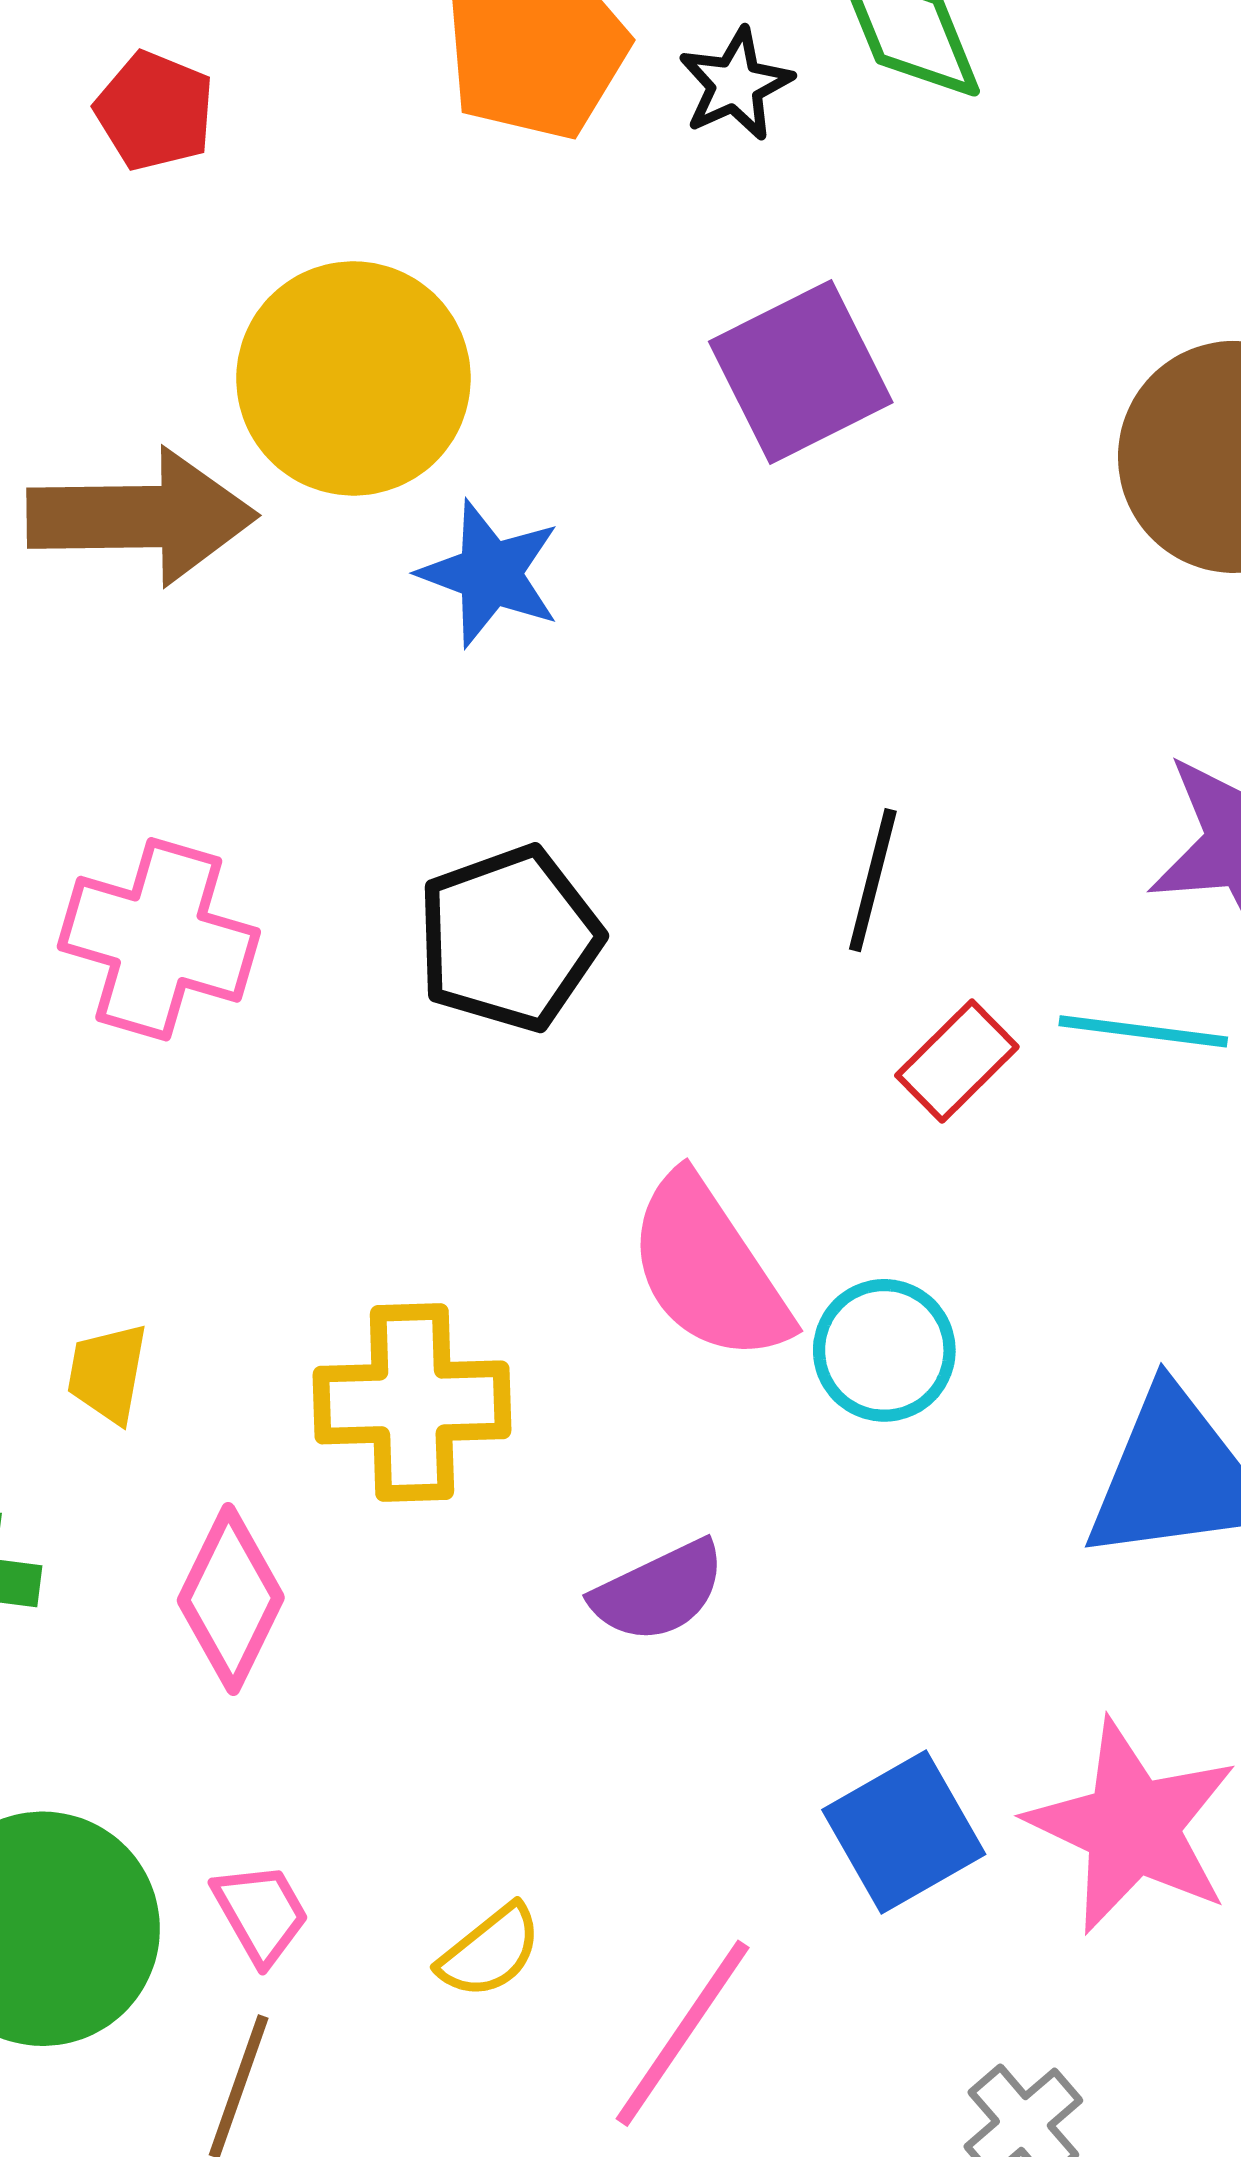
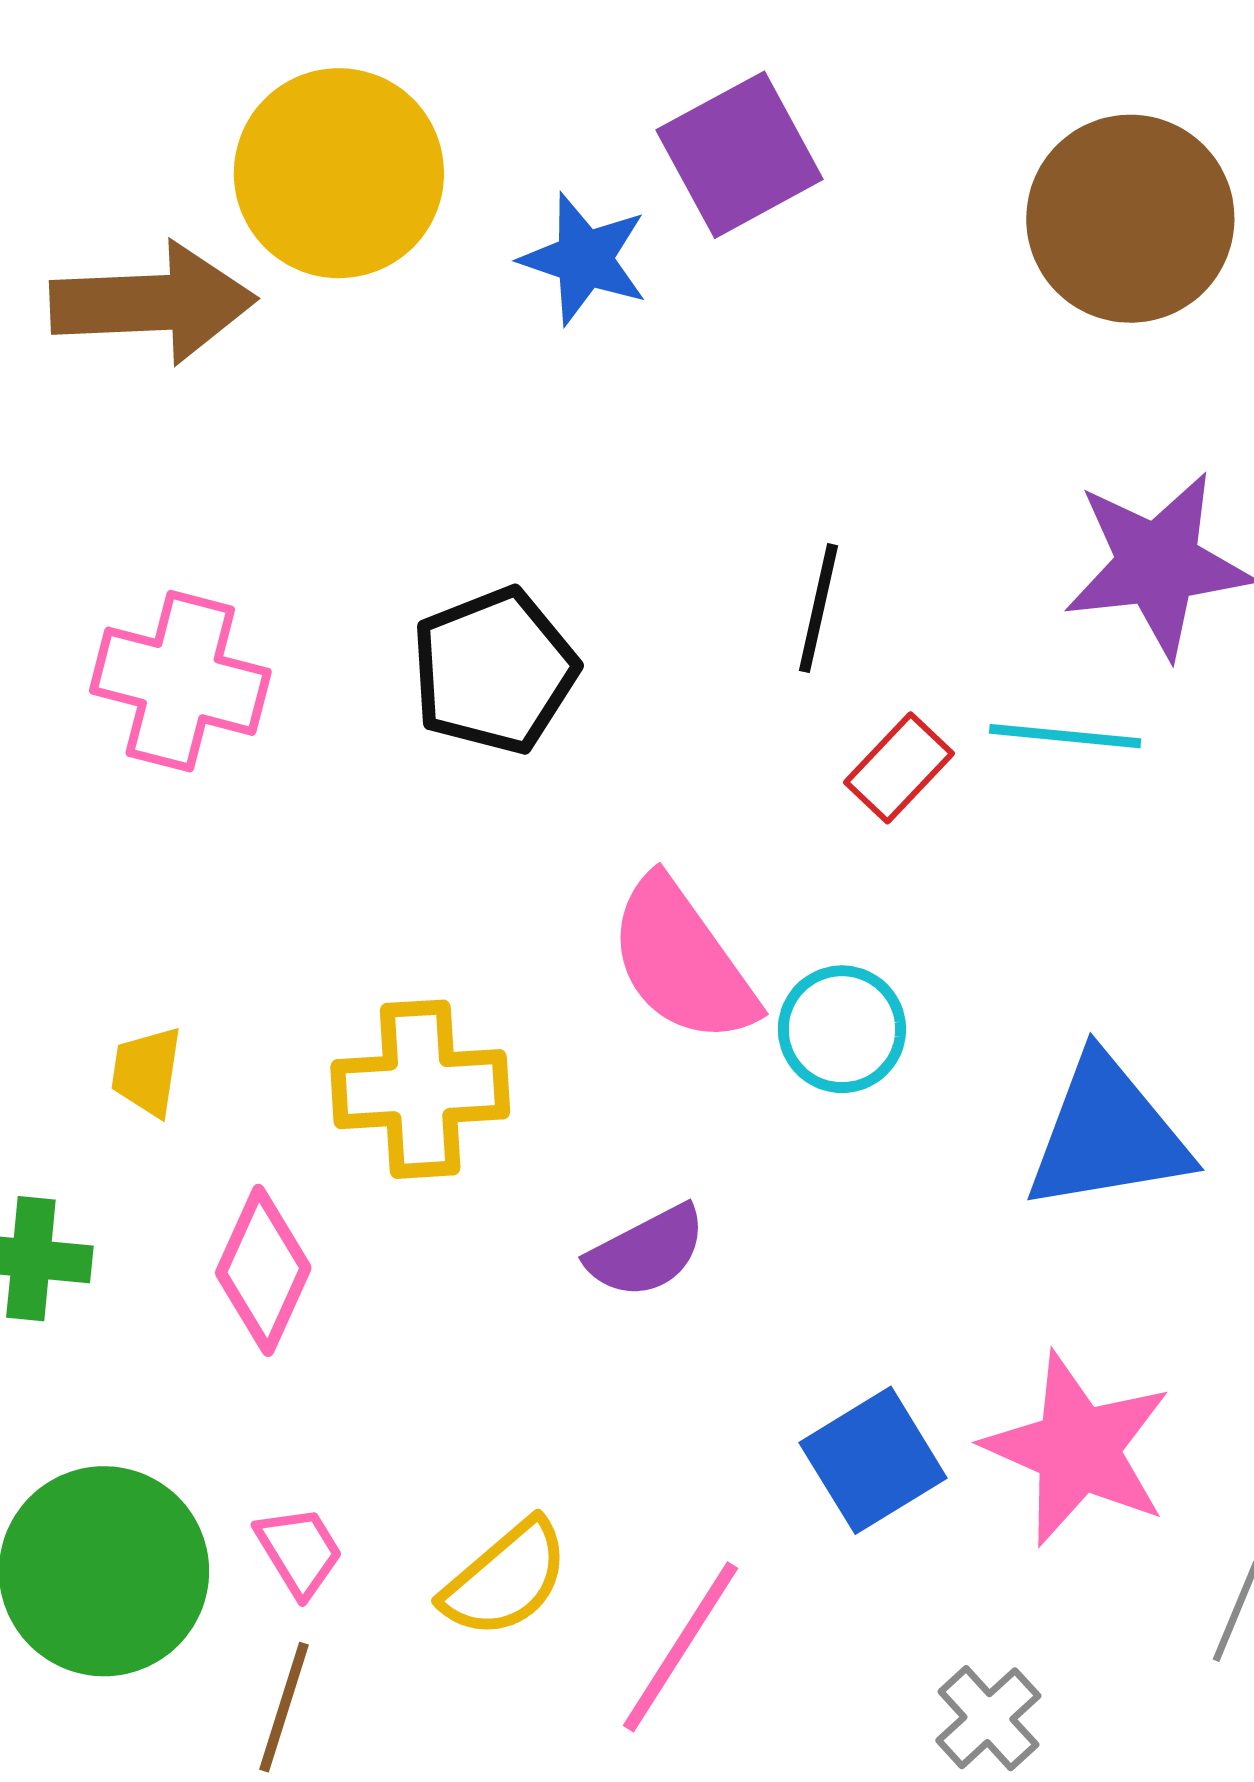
blue star: (490, 574) -> (584, 259), moved
yellow semicircle: (490, 1951) -> (506, 1579), size x1.4

